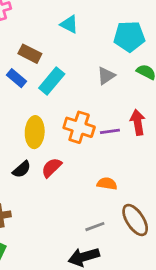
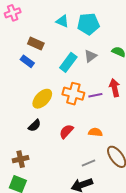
cyan pentagon: (129, 36) -> (88, 24), moved
cyan rectangle: (52, 81) -> (68, 62), moved
yellow ellipse: (35, 132) -> (42, 99), turned 45
red semicircle: (52, 168) -> (66, 131), moved

